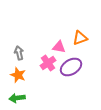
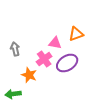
orange star: (18, 75) -> (29, 75), moved

